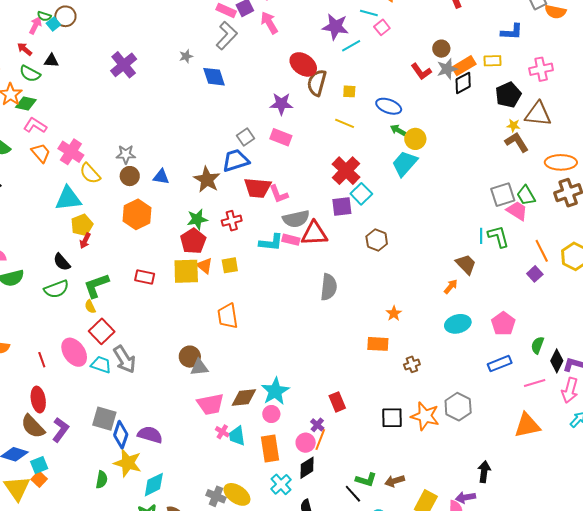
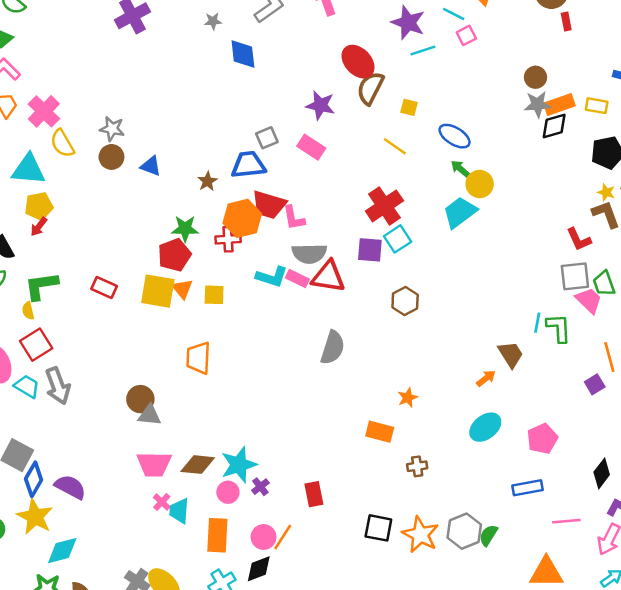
red L-shape: (421, 71) -> (579, 239), moved
brown star: (207, 180) -> (207, 181), size x0.6
orange hexagon: (137, 214) -> (242, 218), moved
cyan ellipse: (458, 324) -> (485, 427), turned -35
green semicircle: (537, 345) -> (488, 535), moved
black diamond: (557, 361) -> (602, 473), moved
purple cross: (317, 425) -> (260, 487), moved

